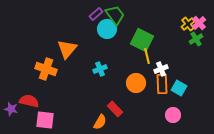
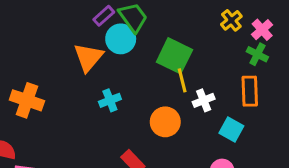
yellow cross: (188, 24) -> (231, 20), moved
green cross: (196, 39) -> (257, 54), turned -32
orange triangle: (67, 49) -> (88, 57), moved
orange rectangle: (162, 84) -> (250, 91), moved

